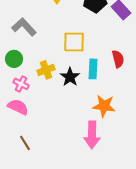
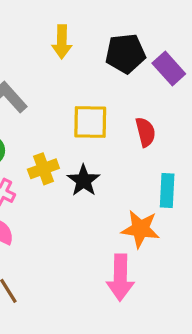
red semicircle: (118, 59) -> (145, 132), moved
cyan rectangle: (93, 69) -> (167, 191), moved

